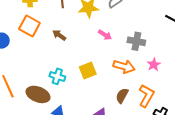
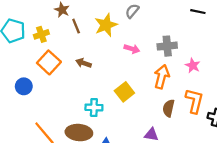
orange square: (29, 26) -> (49, 62), turned 30
orange arrow: (124, 67) -> (162, 77), turned -75

